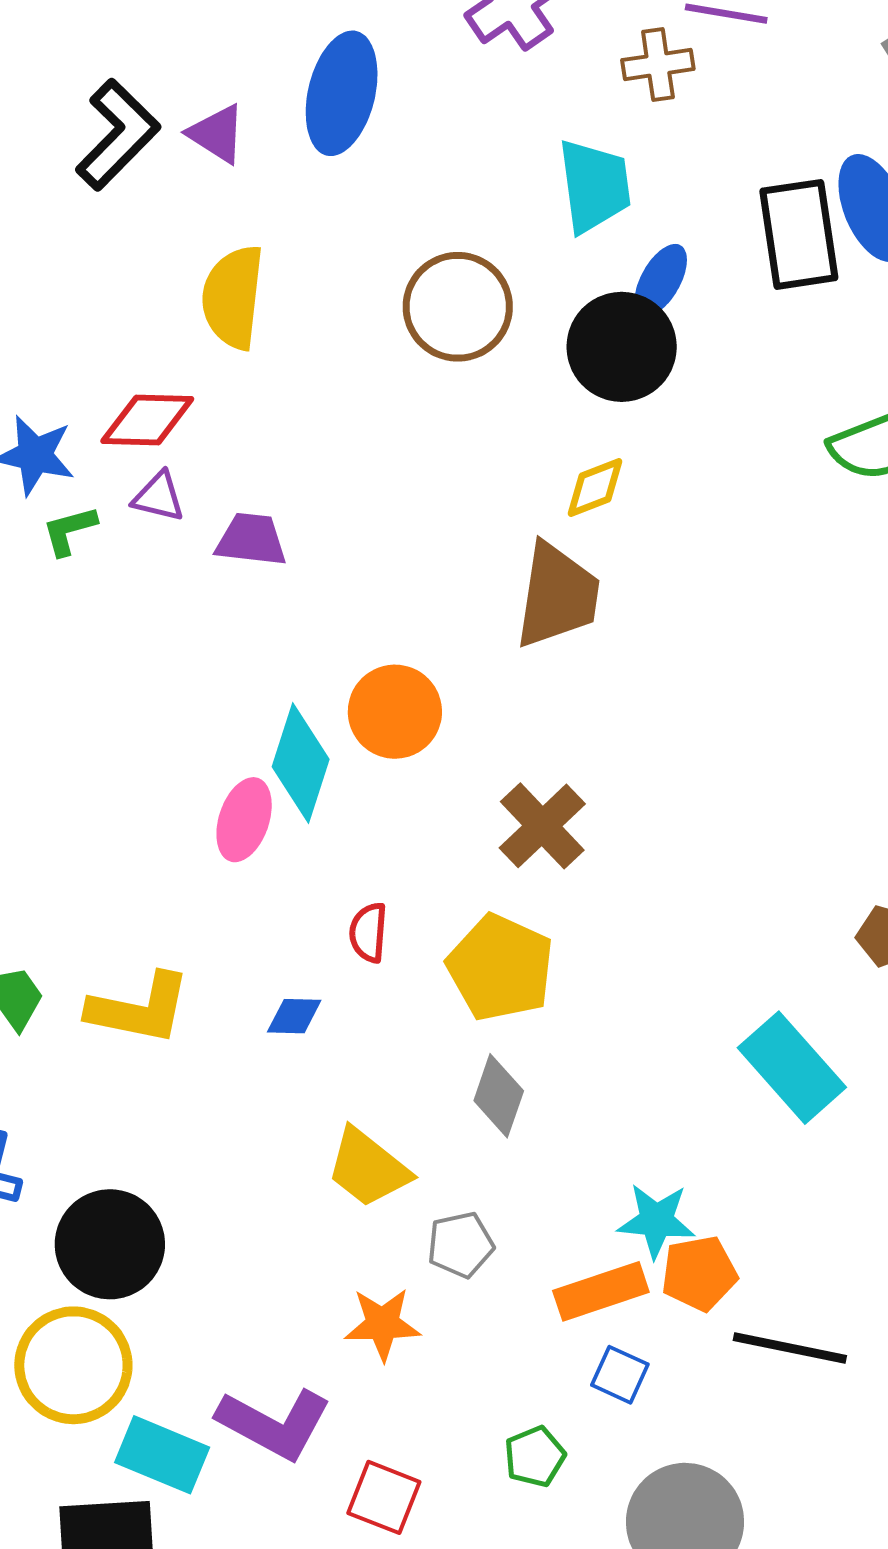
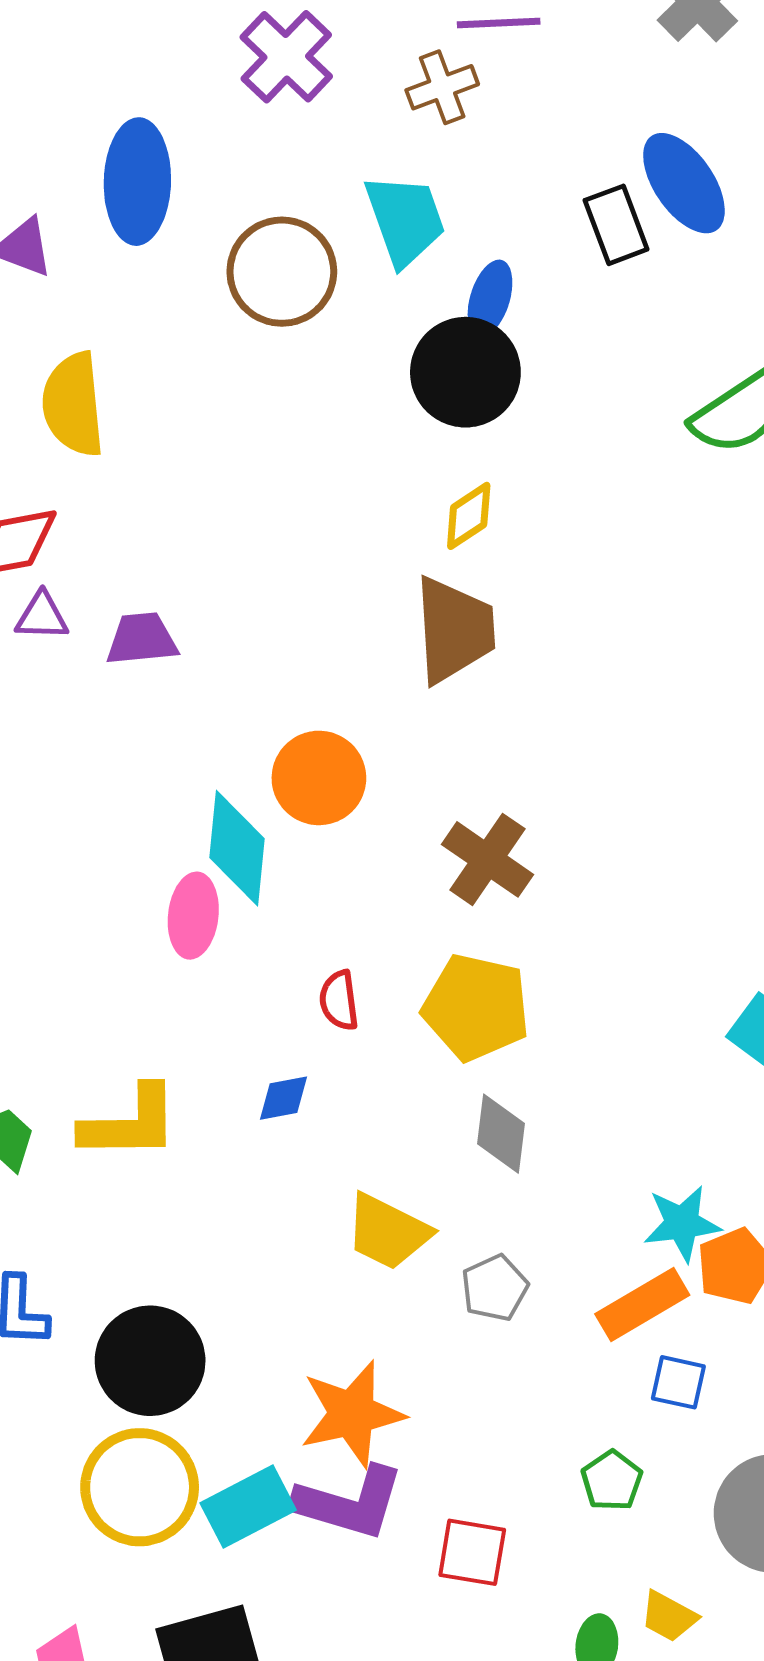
black rectangle: (799, 234) -> (616, 225), size x0.7
brown circle: (458, 307) -> (282, 272), moved
orange star: (383, 1324) -> (352, 1414), moved, size x1.4
cyan rectangle: (162, 1455) -> (248, 1507), moved, turned -38

